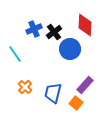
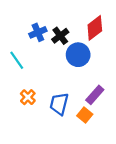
red diamond: (85, 25) -> (95, 28), turned 50

